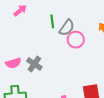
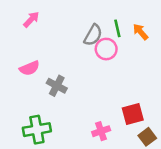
green line: (52, 21) -> (117, 28), moved
pink semicircle: (13, 63) -> (30, 68), moved

